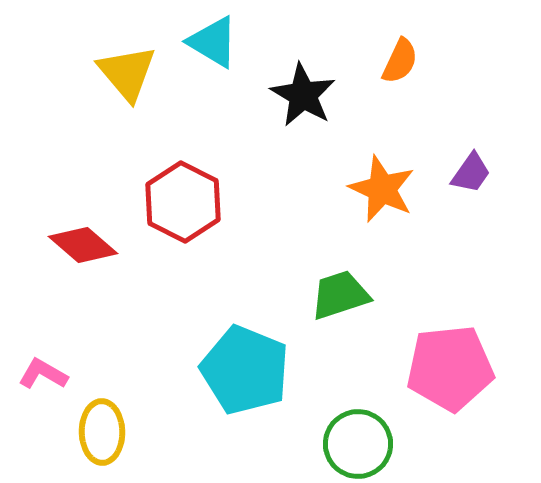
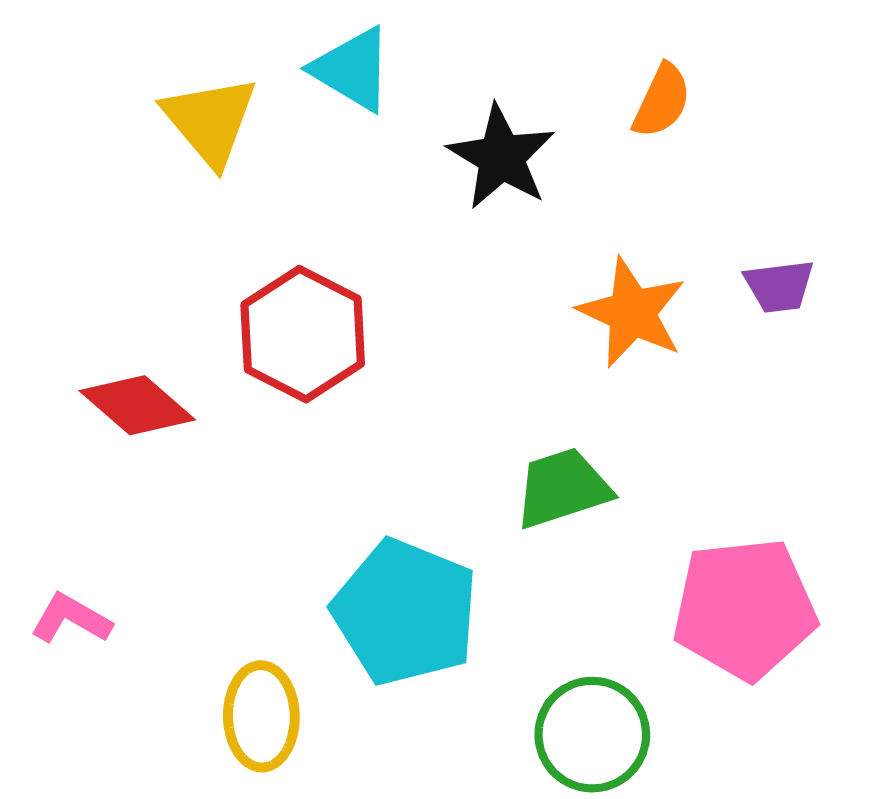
purple trapezoid: (471, 173) -> (779, 286), turned 48
yellow ellipse: (102, 432) -> (261, 716), moved

